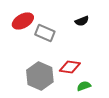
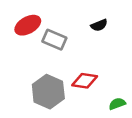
green semicircle: (84, 86) -> (117, 104), moved

